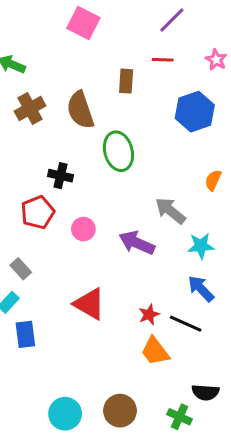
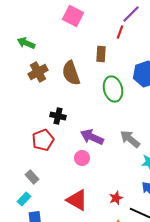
red line: (163, 60) -> (120, 32), moved, turned -72
green ellipse: (118, 151) -> (113, 89), moved
pink circle: (83, 229) -> (82, 158), moved
purple arrow: (137, 243) -> (92, 137), moved
red star: (149, 315) -> (116, 198), moved

